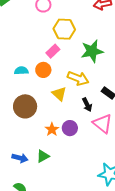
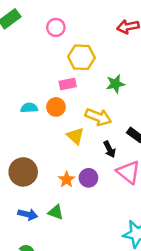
pink rectangle: (53, 51) -> (68, 84), turned 32
green star: (92, 51) -> (115, 84), size x0.7
brown circle: (25, 106) -> (23, 172), moved
green triangle: (43, 156) -> (56, 212), turned 48

